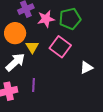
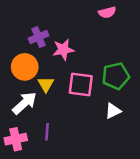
green pentagon: (70, 19) -> (116, 76), moved
pink square: (60, 47) -> (81, 85), turned -30

